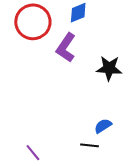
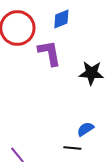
purple L-shape: (66, 48) -> (49, 53), turned 136

